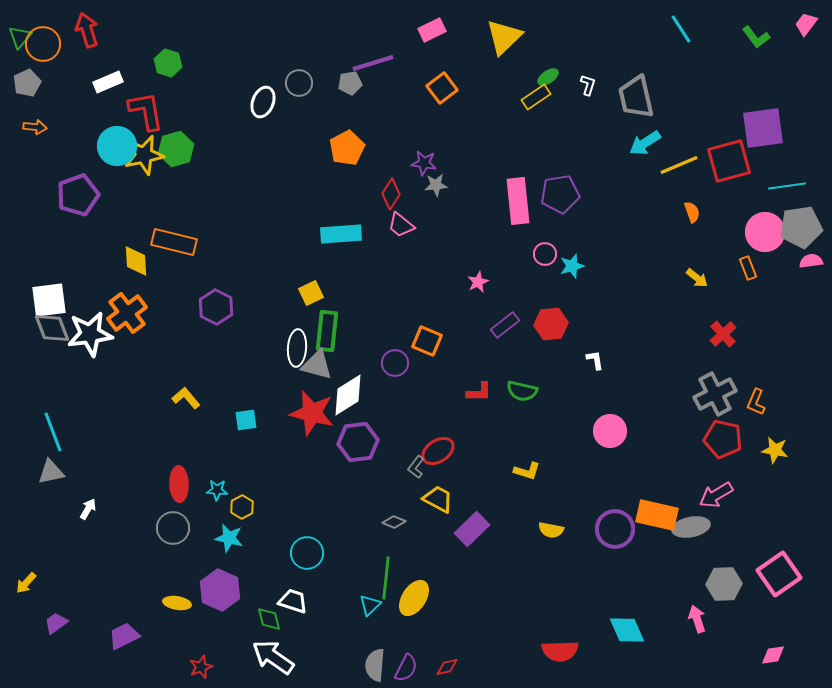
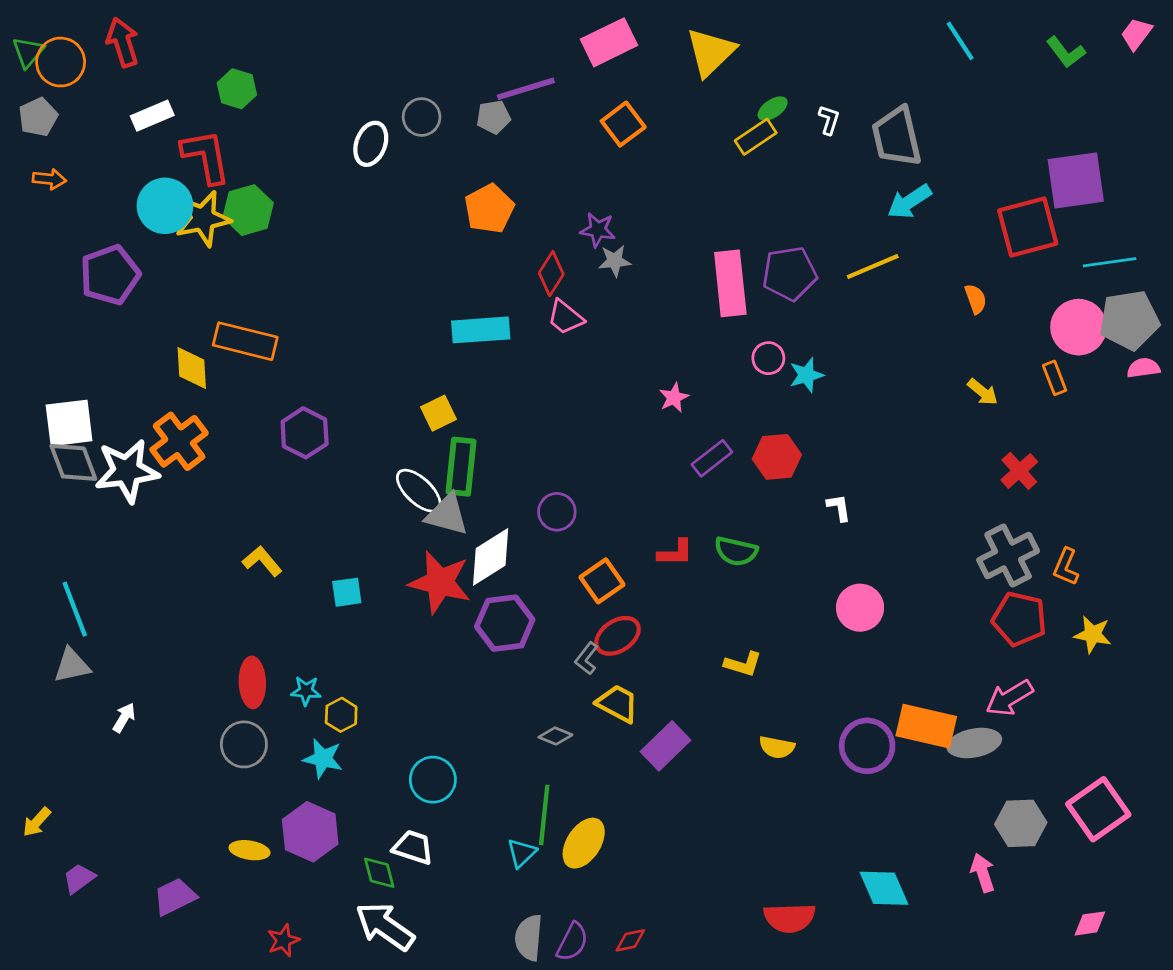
pink rectangle: (432, 30) -> (609, 42), size x1.4
yellow line: (679, 165) -> (873, 266), moved
orange square: (427, 341) -> (602, 581), moved, turned 32
white ellipse: (297, 348) -> (419, 491), turned -51

